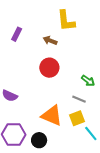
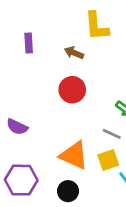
purple rectangle: (17, 34) -> (29, 43), turned -32
black circle: (39, 140) -> (68, 191), moved

